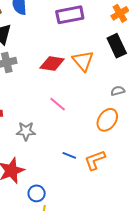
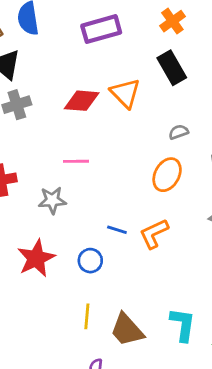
pink line: (58, 104) -> (76, 161), moved, turned -36
blue circle: (37, 193) -> (90, 261), moved

